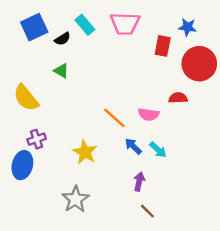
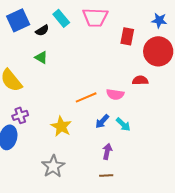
blue star: (187, 27) -> (159, 20), moved
orange line: (114, 118) -> (86, 97), turned -65
blue arrow: (133, 146) -> (102, 121), turned -91
brown line: (147, 211) -> (106, 175), moved, turned -48

